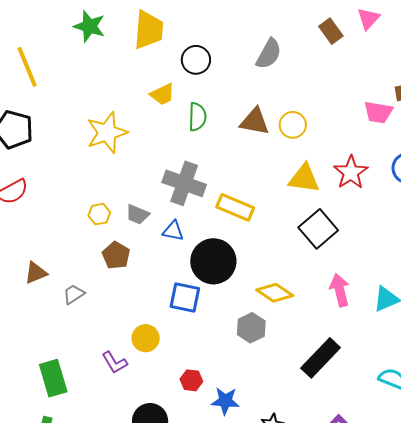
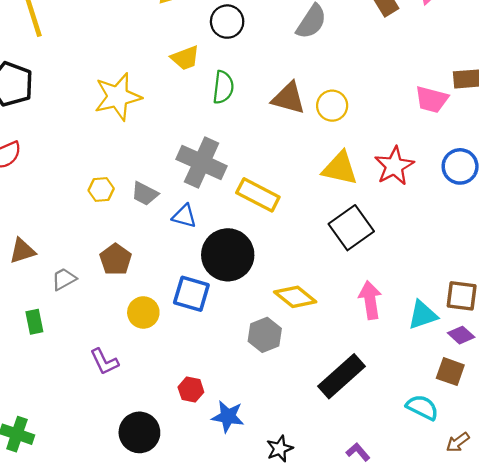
brown pentagon: (116, 255) -> (116, 259), moved
yellow circle: (146, 338) -> (143, 312), moved
green rectangle: (53, 378) -> (34, 322), moved, size x0.6

